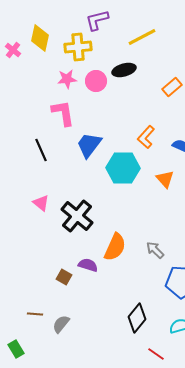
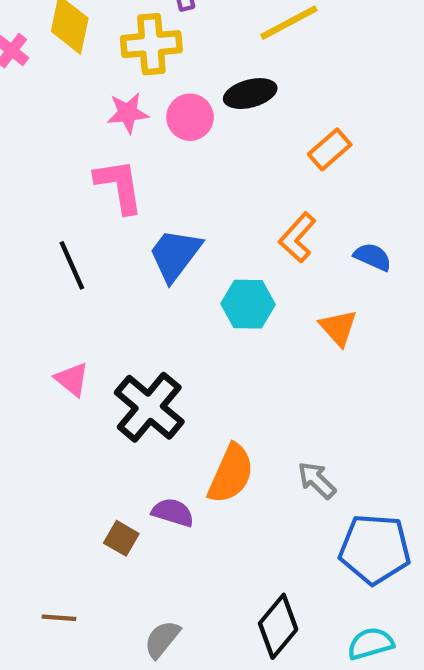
orange rectangle: (172, 87) -> (330, 149), moved
cyan hexagon: (123, 168) -> (248, 304), size x0.7
gray semicircle: (61, 324) -> (162, 639), moved

